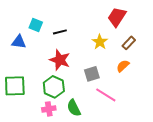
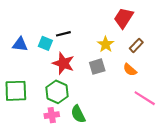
cyan square: (36, 25) -> (45, 43), moved
orange semicircle: (123, 66) -> (130, 70), turned -96
gray square: (92, 74) -> (97, 67), moved
pink line: (106, 95) -> (145, 98), moved

